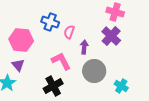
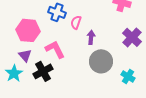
purple cross: (111, 36) -> (132, 37), moved
pink L-shape: (61, 61) -> (55, 49), moved
black cross: (53, 86) -> (43, 71), moved

